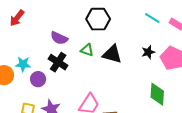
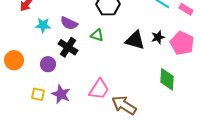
black triangle: (112, 54) -> (135, 40), moved
cyan star: (23, 64) -> (43, 25), moved

